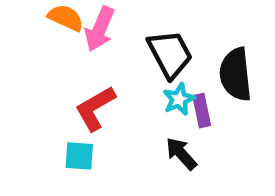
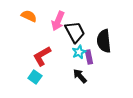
pink arrow: (100, 29) -> (58, 21), moved
cyan square: (79, 156) -> (35, 77), turned 32

